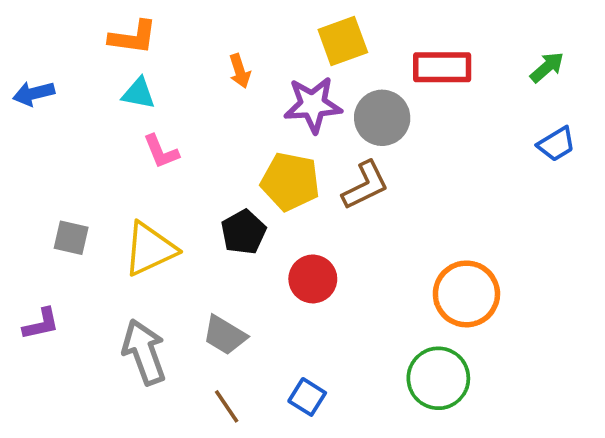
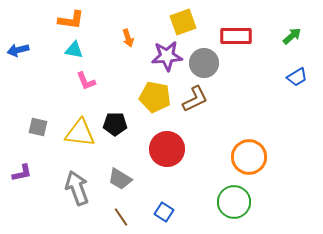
black pentagon: (243, 232) -> (115, 124), moved, turned 30
yellow triangle: (150, 249) -> (80, 133), turned 32
red circle: (313, 279) -> (167, 149), size x1.4

